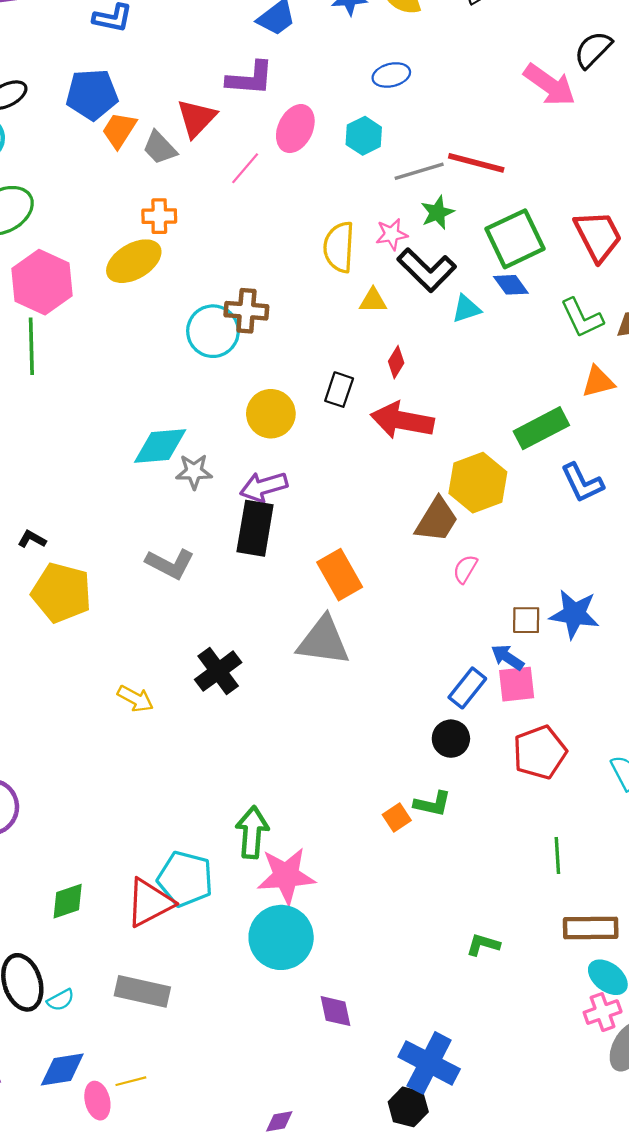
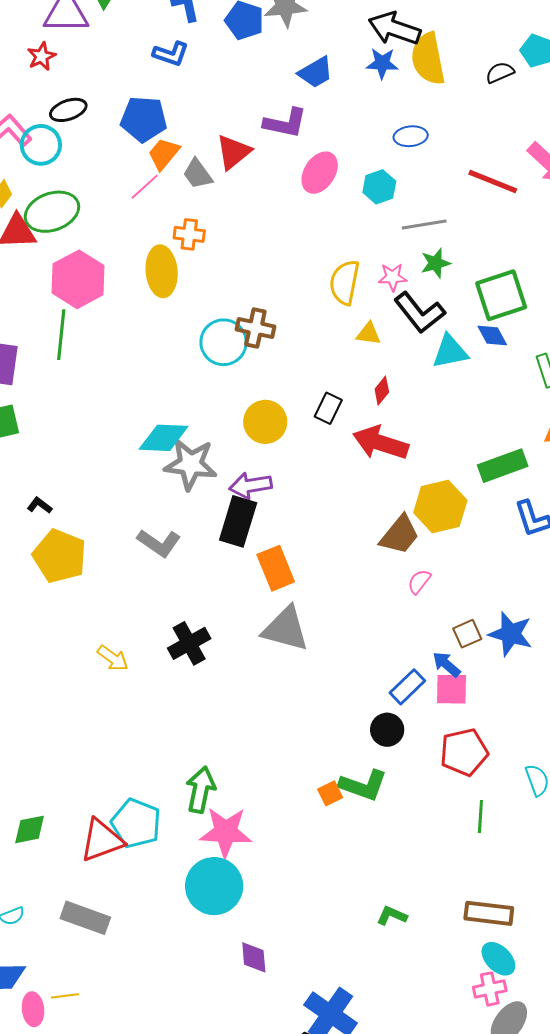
red line: (476, 163) -> (493, 181), moved
pink line: (245, 168) -> (145, 187), moved
yellow ellipse: (134, 261) -> (162, 271), turned -72
cyan triangle: (466, 309) -> (450, 352), size x1.4
gray star: (194, 472) -> (191, 464), size x1.6
orange rectangle: (340, 575) -> (276, 568), moved
brown square: (526, 620) -> (467, 634), turned -32
green L-shape: (432, 804) -> (363, 785), size x1.4
green line: (557, 855) -> (480, 817), moved

